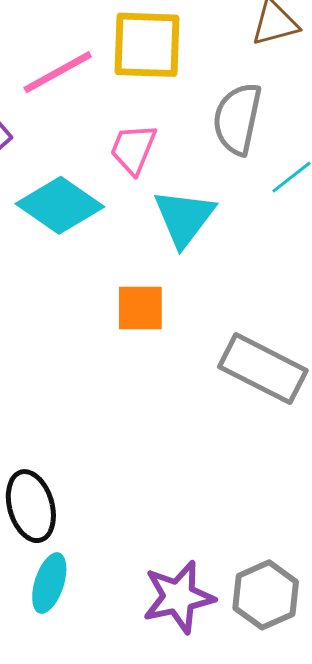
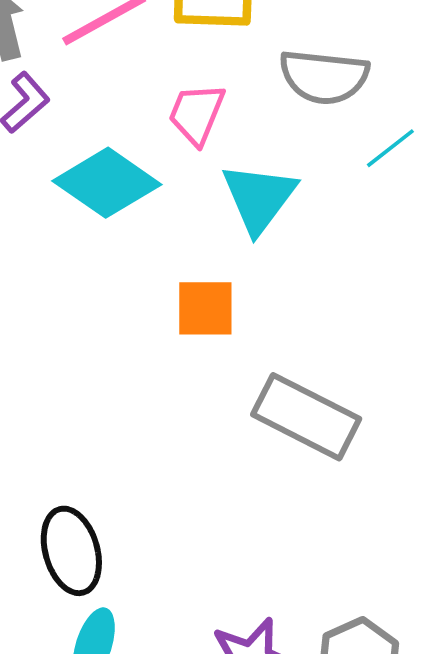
gray semicircle: (237, 119) -> (324, 77), turned -96
gray rectangle: (263, 369) -> (306, 417), moved

